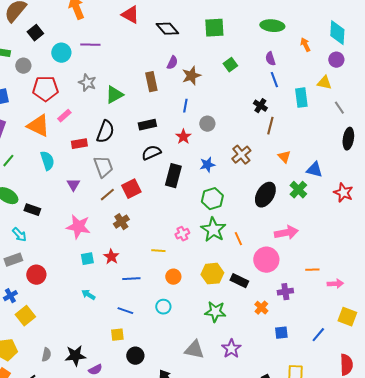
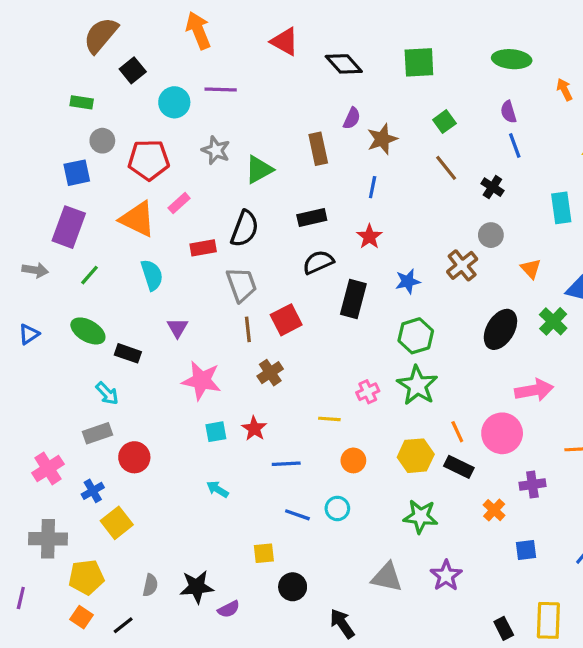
gray circle: (23, 66) -> (102, 141), moved
cyan rectangle: (301, 98) -> (561, 208), moved
gray circle: (207, 124) -> (491, 235), moved
brown line: (270, 126) -> (446, 168), moved, turned -54
purple triangle: (73, 185) -> (177, 328), moved
brown line: (107, 195) -> (248, 329), turned -56
orange line: (238, 239) -> (457, 432), moved
blue line: (125, 311) -> (297, 515), moved

